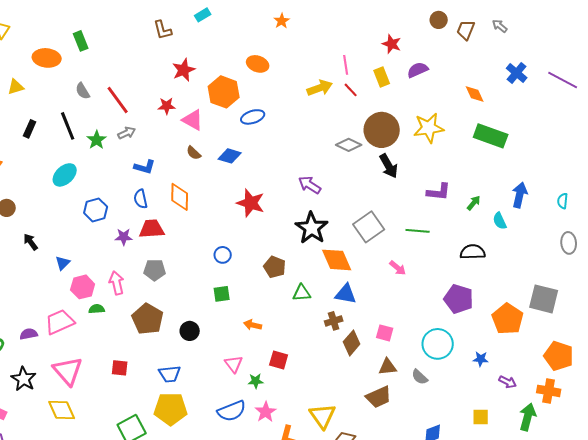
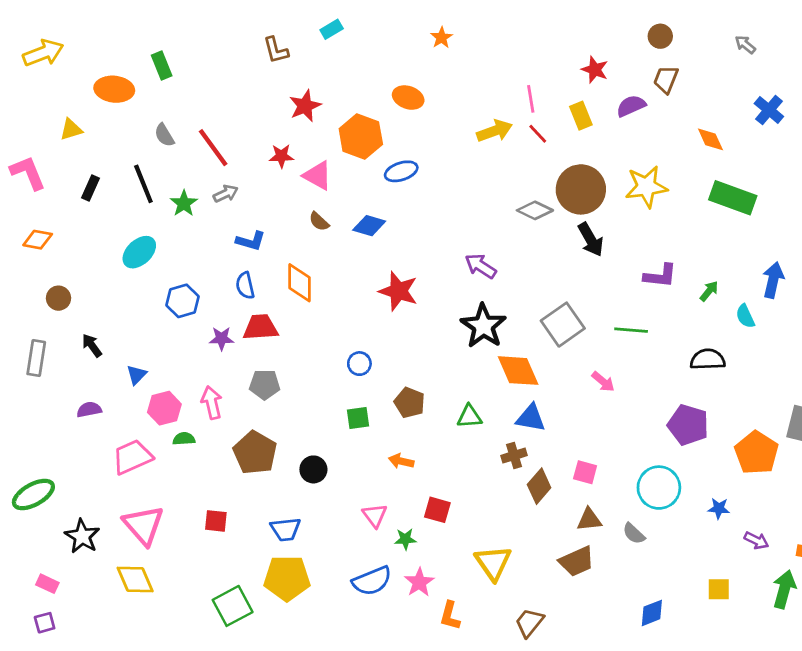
brown trapezoid: (466, 30) -> (666, 79), moved
brown pentagon: (275, 267) -> (410, 403), moved
purple semicircle: (29, 334) -> (89, 410), moved
yellow triangle: (323, 416) -> (493, 563), moved

